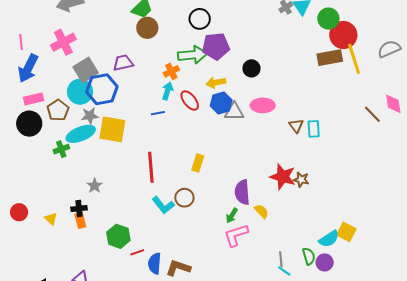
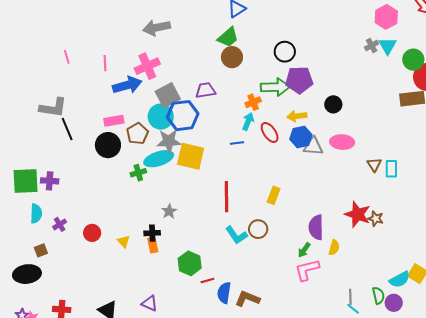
blue arrow: (28, 68) -> (127, 85), moved, turned -136
gray star: (90, 116) -> (169, 141), size x1.4
yellow semicircle: (261, 211) -> (334, 248), turned 56

